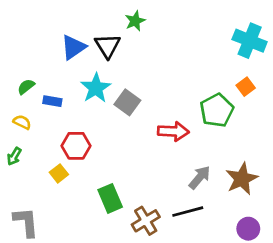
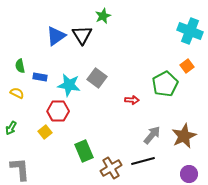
green semicircle: (26, 87) -> (20, 66), turned -64
cyan star: (96, 88) -> (69, 85), moved, turned -30
red arrow: (173, 131) -> (132, 100), size x0.6
green arrow: (14, 156) -> (11, 128), moved

